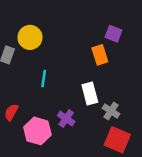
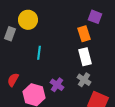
white rectangle: (90, 94) -> (85, 57), moved
gray cross: (111, 111) -> (84, 80), moved

